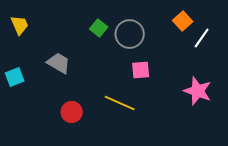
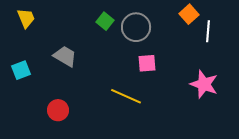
white line: (202, 38) -> (208, 31), turned -30
red circle: (72, 112) -> (58, 110), moved

